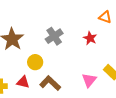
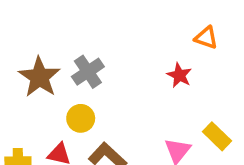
gray cross: (54, 36) -> (88, 72), moved

